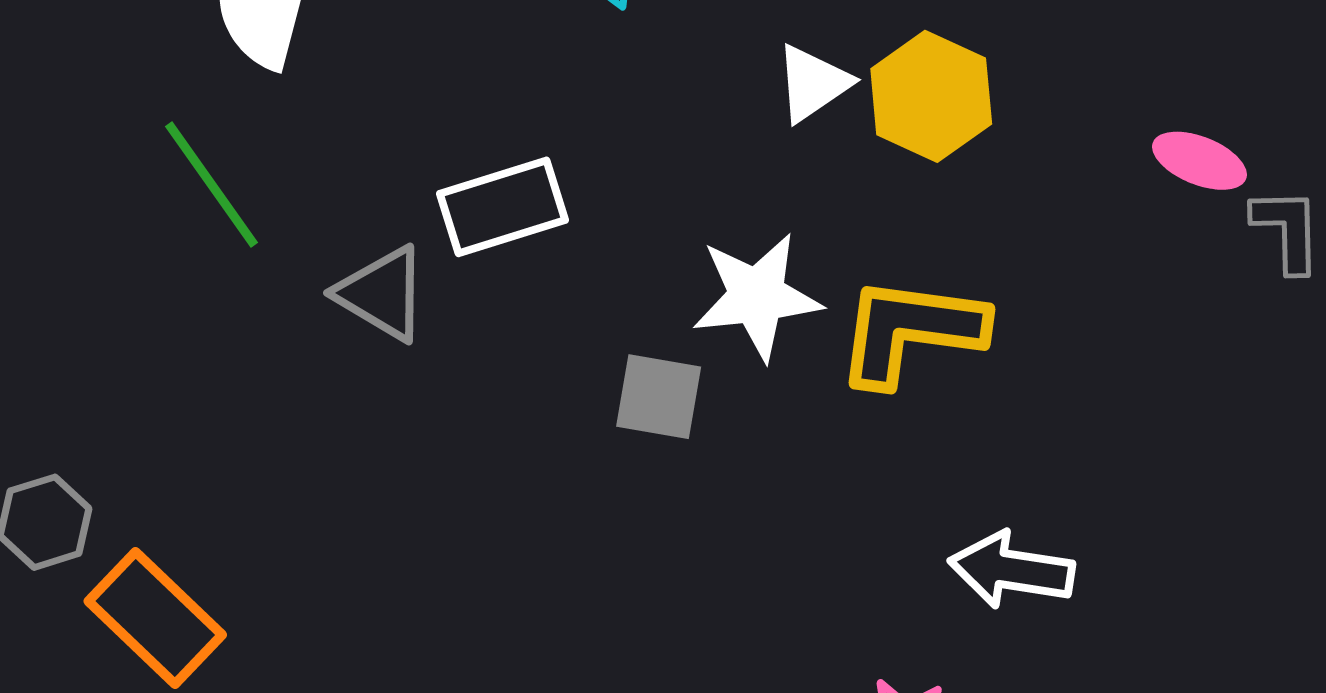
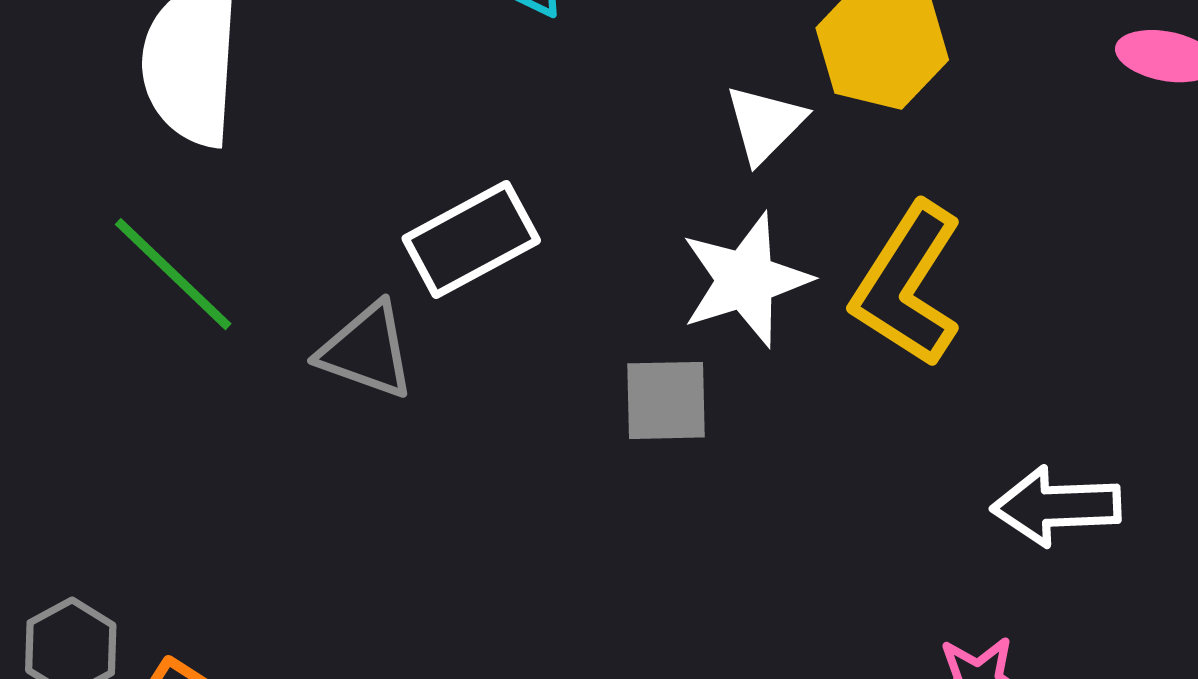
white triangle: (813, 83) -> (765, 124), moved
yellow L-shape: (910, 331) -> (907, 285), turned -54

